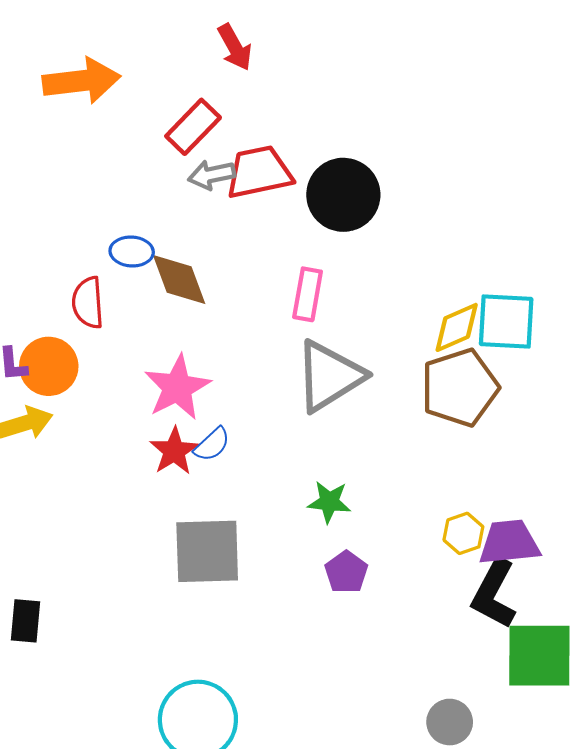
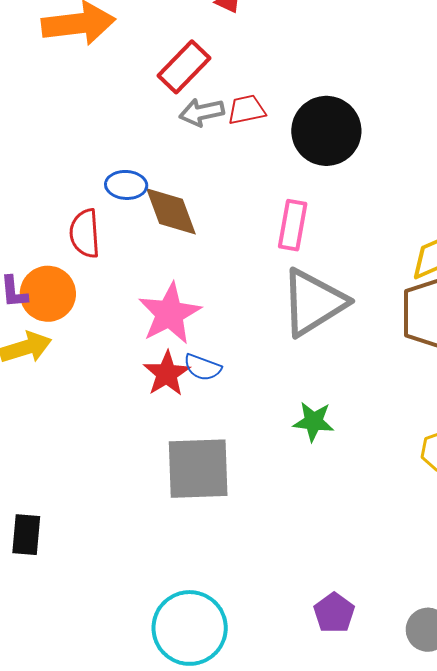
red trapezoid: (259, 172) -> (247, 110), size x0.6
blue semicircle: (212, 444) -> (203, 367), turned 63
purple pentagon: (346, 572) -> (334, 613), moved

